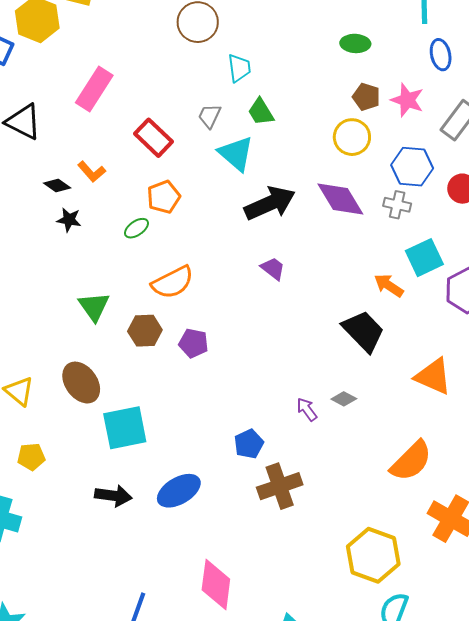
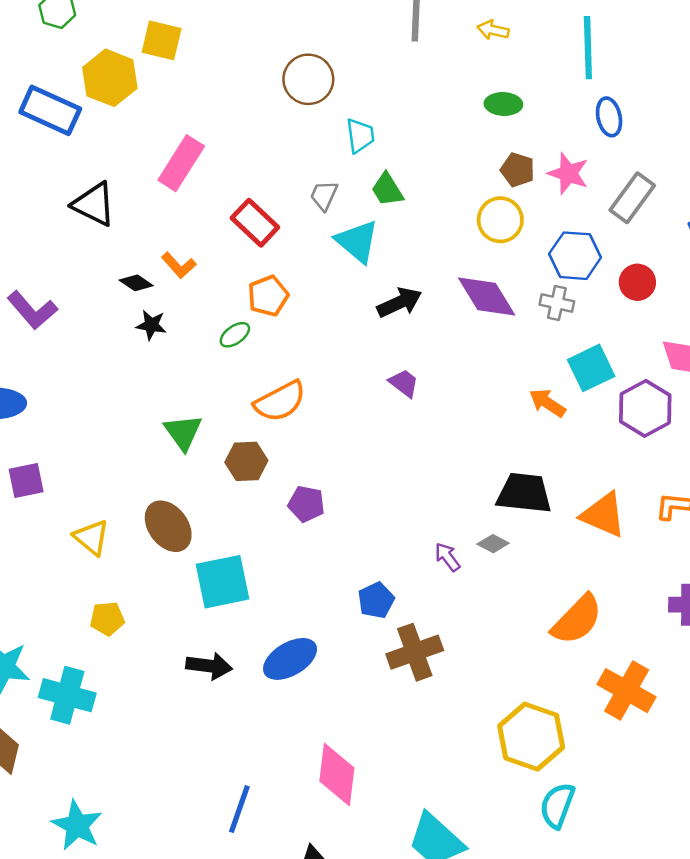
black arrow: (270, 203) -> (400, 303), size x0.7
black trapezoid: (363, 331) -> (524, 493), moved, turned -39
purple pentagon: (194, 343) -> (306, 504), moved

